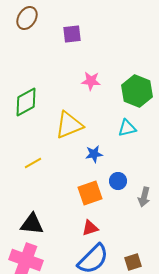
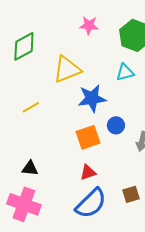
blue star: (94, 154) -> (92, 98), size x1.6
black triangle: (32, 224) -> (30, 168), size x0.7
brown square: (133, 262) -> (131, 194), moved

